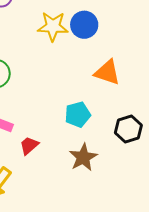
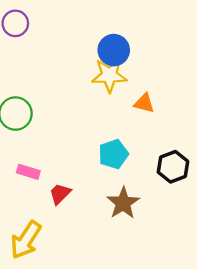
yellow star: (53, 26) -> (109, 75), moved
orange triangle: (107, 72) -> (144, 103), size x0.7

